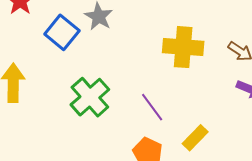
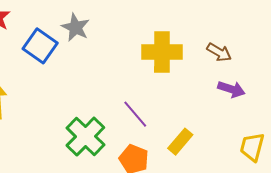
green cross: (90, 97) -> (85, 136), moved

